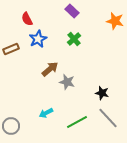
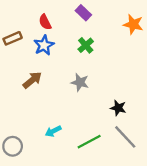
red semicircle: (27, 19) -> (45, 22), moved
brown rectangle: (11, 49) -> (13, 38), moved
brown arrow: (50, 69) -> (32, 80), moved
gray star: (67, 82) -> (80, 82), moved

